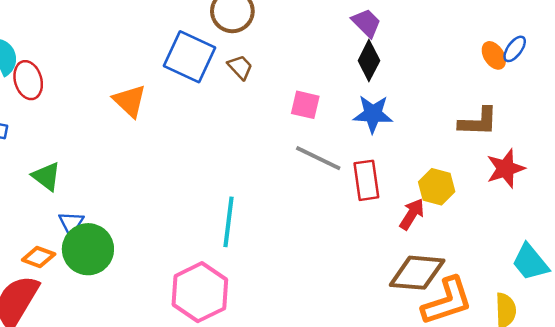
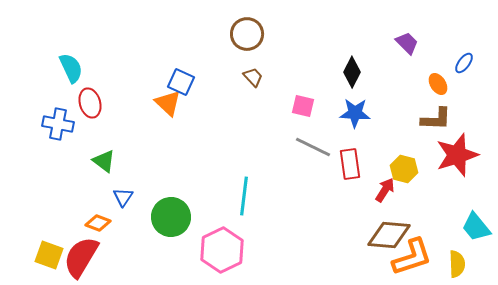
purple trapezoid: (366, 23) -> (407, 43), moved
orange ellipse: (494, 55) -> (438, 84), moved
blue square: (189, 57) -> (181, 82), moved, size x0.7
red ellipse: (28, 80) -> (90, 103), moved
red star: (506, 169) -> (457, 155), size x1.4
green circle: (88, 249) -> (171, 217), moved

